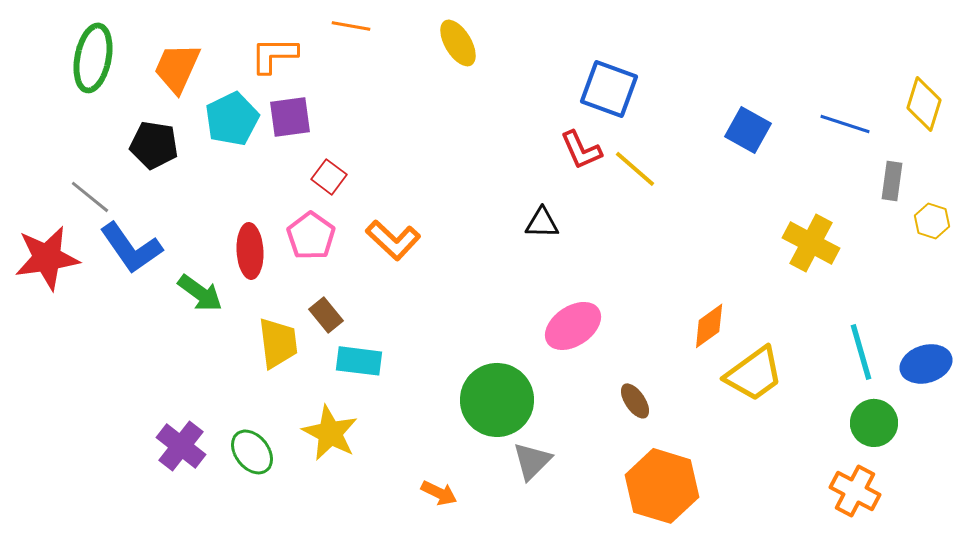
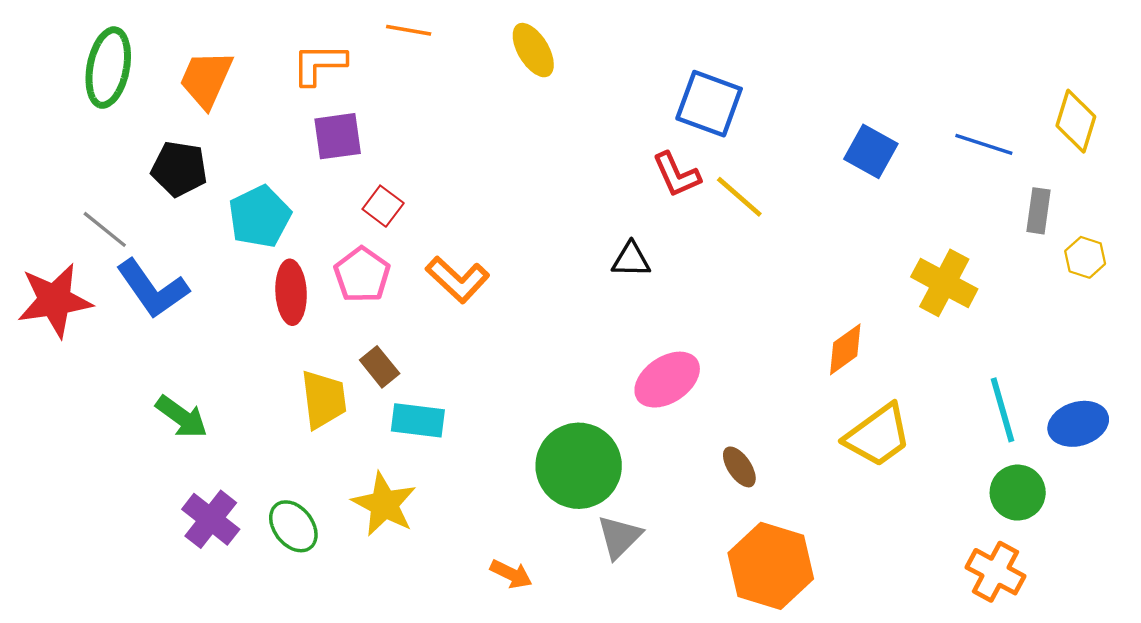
cyan pentagon: (232, 119) -> (260, 217), moved
green arrow: (200, 293) -> (182, 417), moved
orange diamond: (709, 326) -> (845, 349), moved

